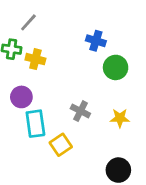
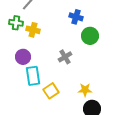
gray cross: (80, 111) -> (65, 57), moved, turned 32
yellow star: (120, 118) -> (85, 90), moved

